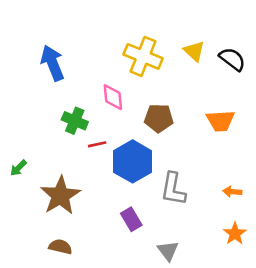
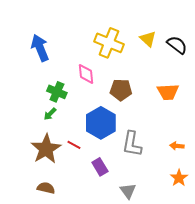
red line: (97, 144) -> (74, 145), moved, turned 40
green arrow: (18, 168) -> (50, 114), moved

